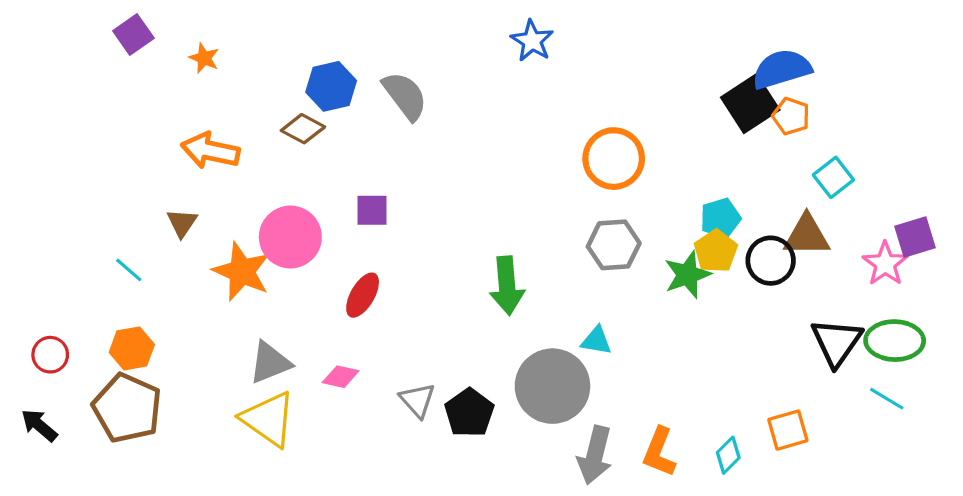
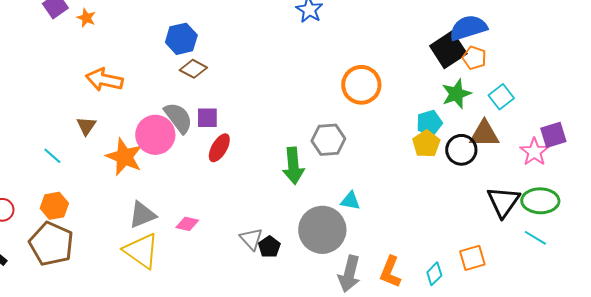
orange star: (204, 58) -> (86, 18), moved
gray semicircle: (405, 96) -> (178, 118), moved
brown diamond: (303, 129) -> (193, 69), moved
gray hexagon: (614, 245) -> (328, 140), moved
green star: (687, 275) -> (456, 94), moved
red ellipse: (363, 295) -> (219, 148), moved
gray triangle: (417, 400) -> (251, 239), moved
black pentagon: (469, 413) -> (269, 247), size x0.7

